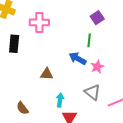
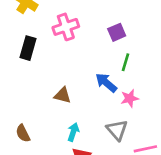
purple square: (97, 18) -> (117, 32), moved
pink cross: (39, 22) -> (66, 27), turned -30

